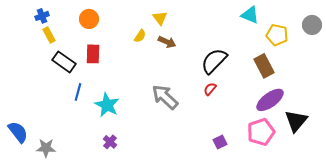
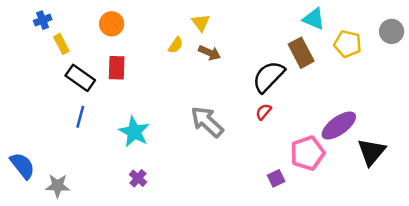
blue cross: (42, 16) -> (43, 20), moved
brown rectangle: (264, 66) -> (301, 53), moved
blue line: (78, 92) -> (80, 117), moved
pink pentagon: (261, 132) -> (307, 153), moved

